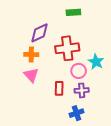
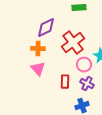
red cross: (67, 48) -> (73, 43), turned -30
purple cross: (82, 90) -> (87, 84), turned 32

